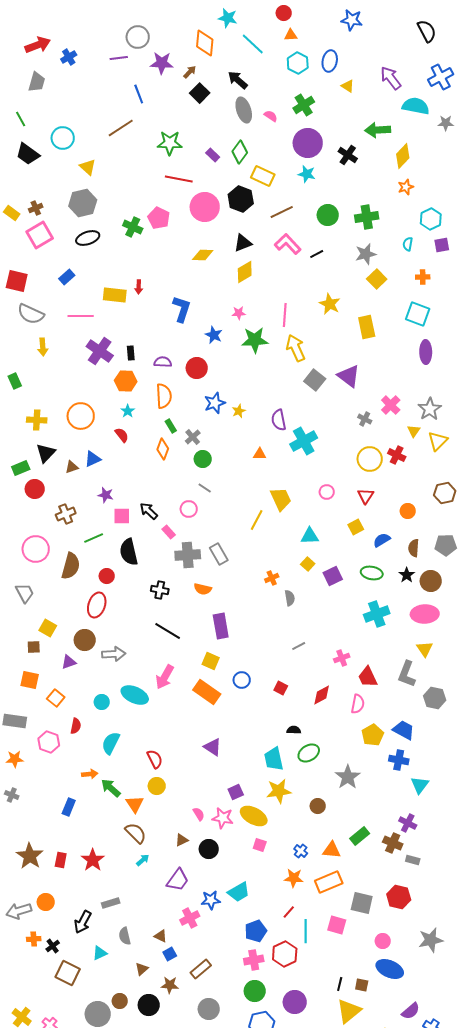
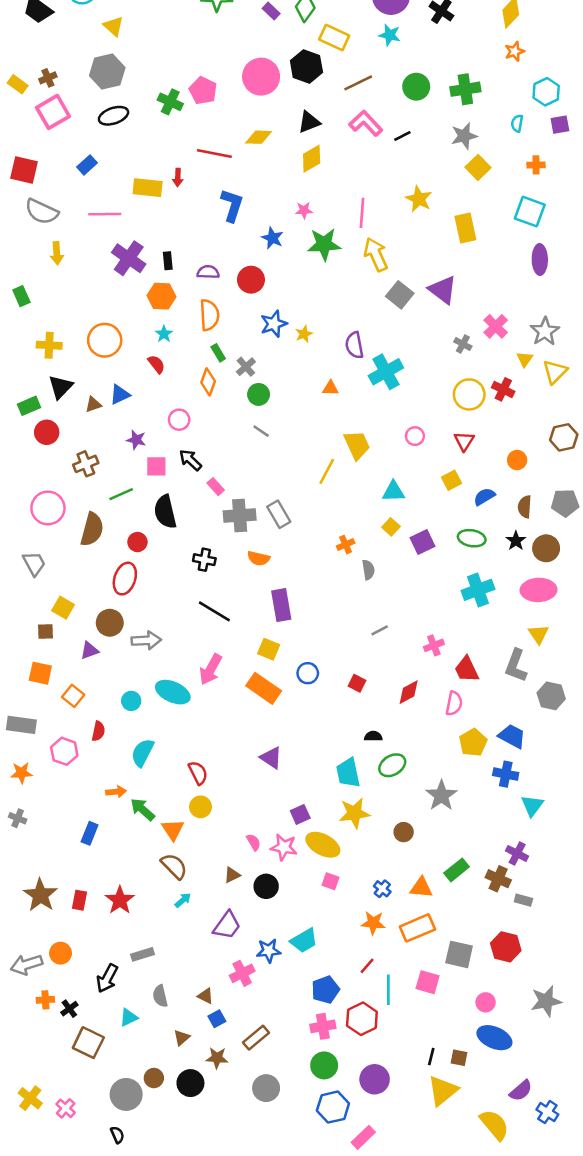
red line: (179, 179) -> (214, 154), moved
pink circle: (189, 509) -> (179, 420), moved

